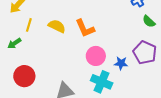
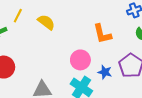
orange L-shape: (85, 28) -> (102, 34), moved

